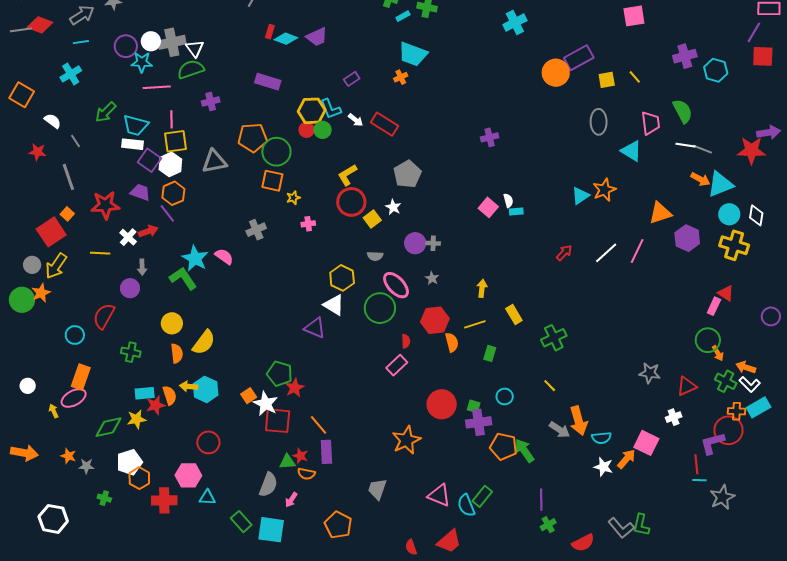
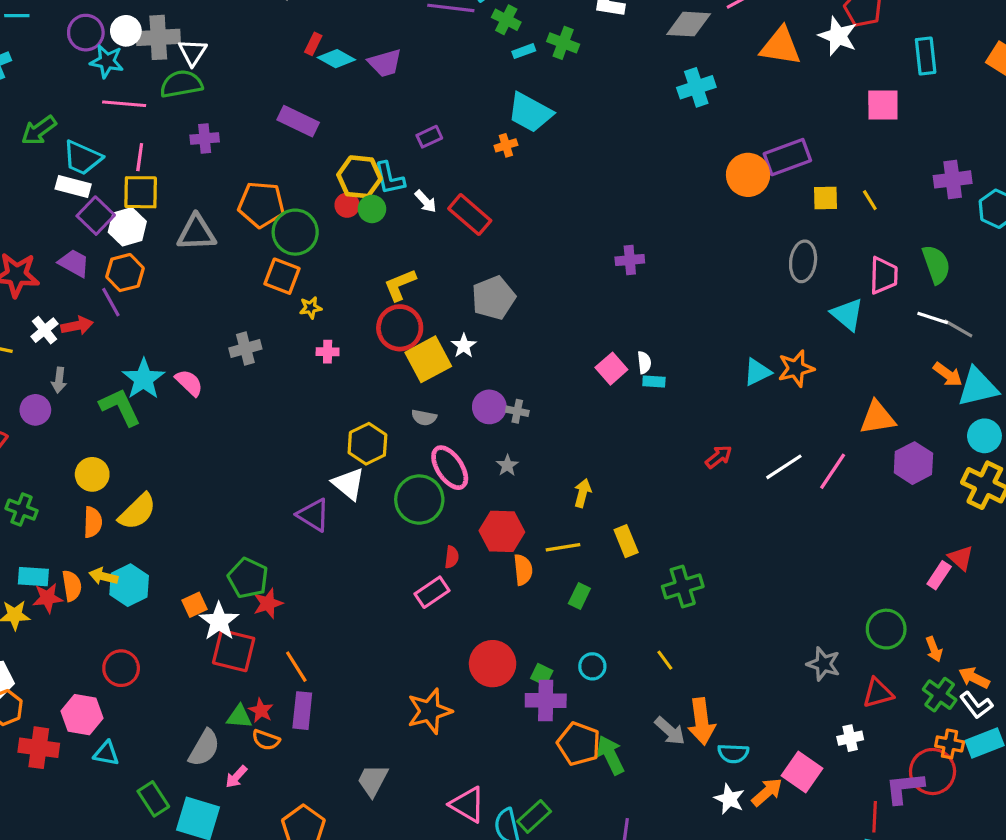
yellow square: (372, 219) -> (428, 359), size x1.6
green circle: (708, 340) -> (886, 629), moved

